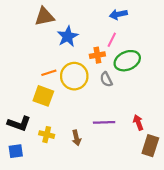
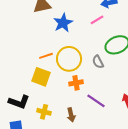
pink line: (112, 40) -> (97, 20), moved, turned 32
orange cross: (97, 55) -> (76, 83), moved
purple line: (104, 122) -> (96, 101), turned 36

